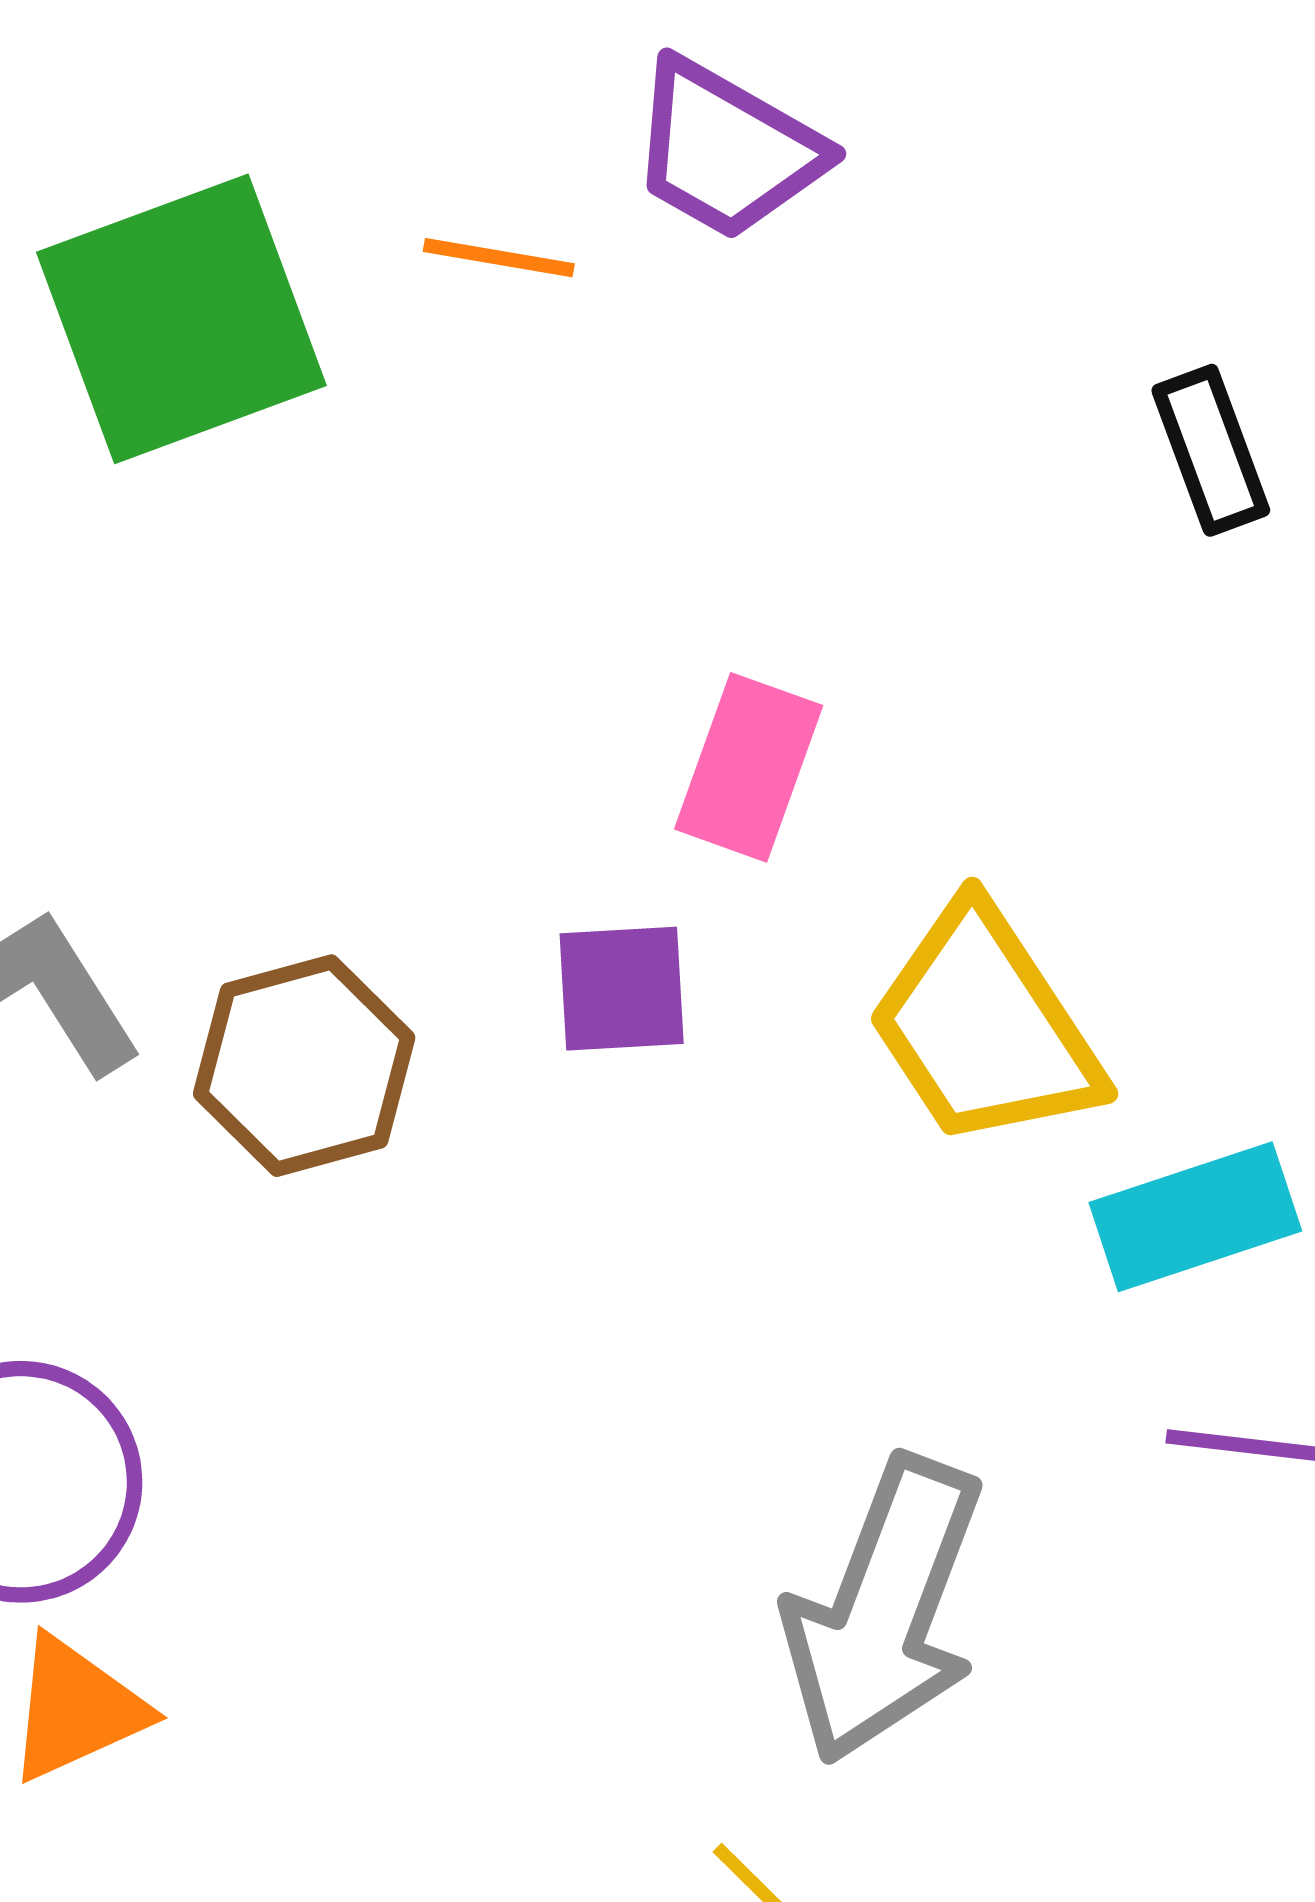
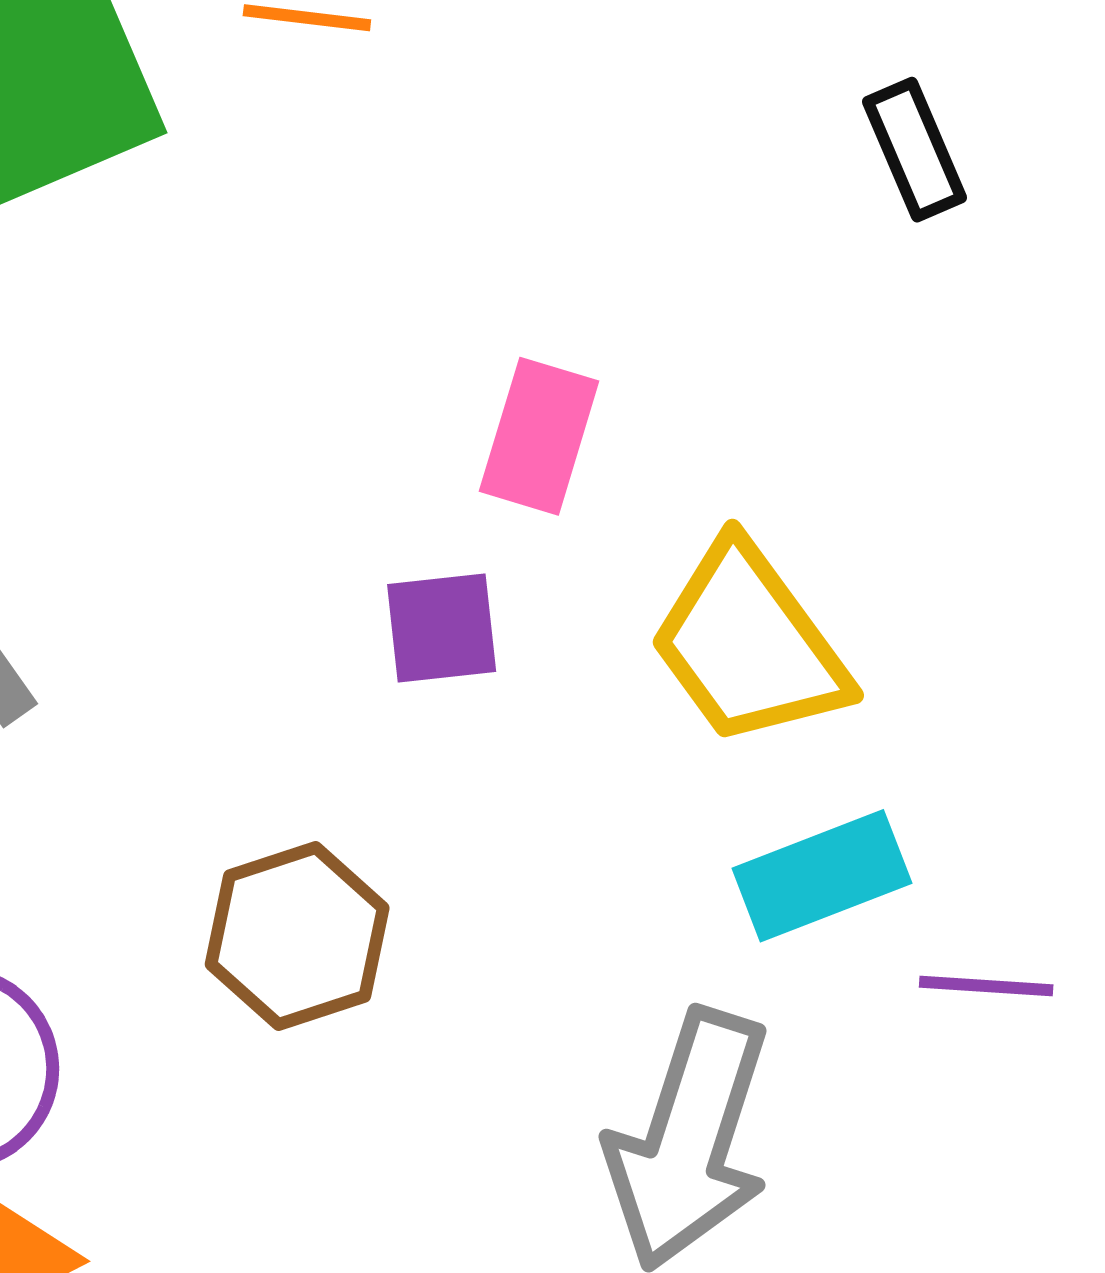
brown hexagon: (304, 1066) -> (297, 936), moved
cyan rectangle: (1195, 1217) -> (822, 876), moved

